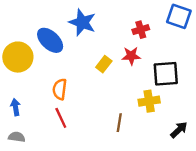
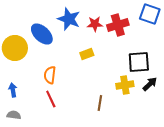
red cross: (141, 30) -> (118, 25), size x1.5
red star: (131, 56) -> (95, 24), moved
yellow rectangle: (104, 64) -> (87, 54), turned 32
black arrow: (179, 130) -> (150, 84), moved

